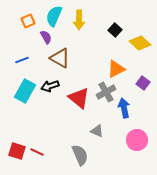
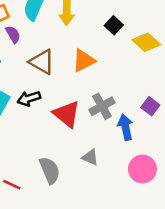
purple semicircle: (46, 37) -> (13, 34), moved
orange triangle: (116, 69) -> (84, 61), moved
purple square: (143, 83) -> (150, 106), moved
gray semicircle: (80, 155) -> (50, 170), moved

